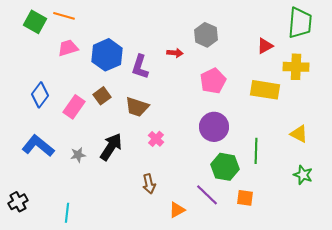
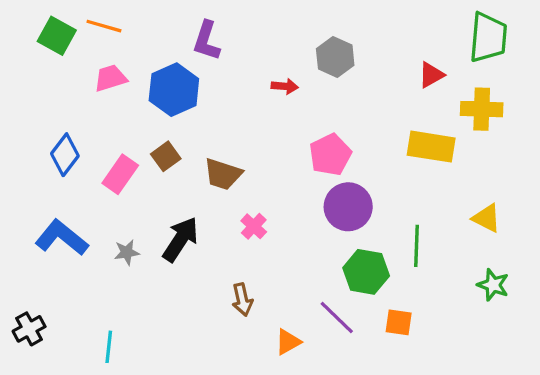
purple L-shape: (140, 67) -> (207, 41), moved
pink pentagon: (213, 81) -> (330, 155), moved

